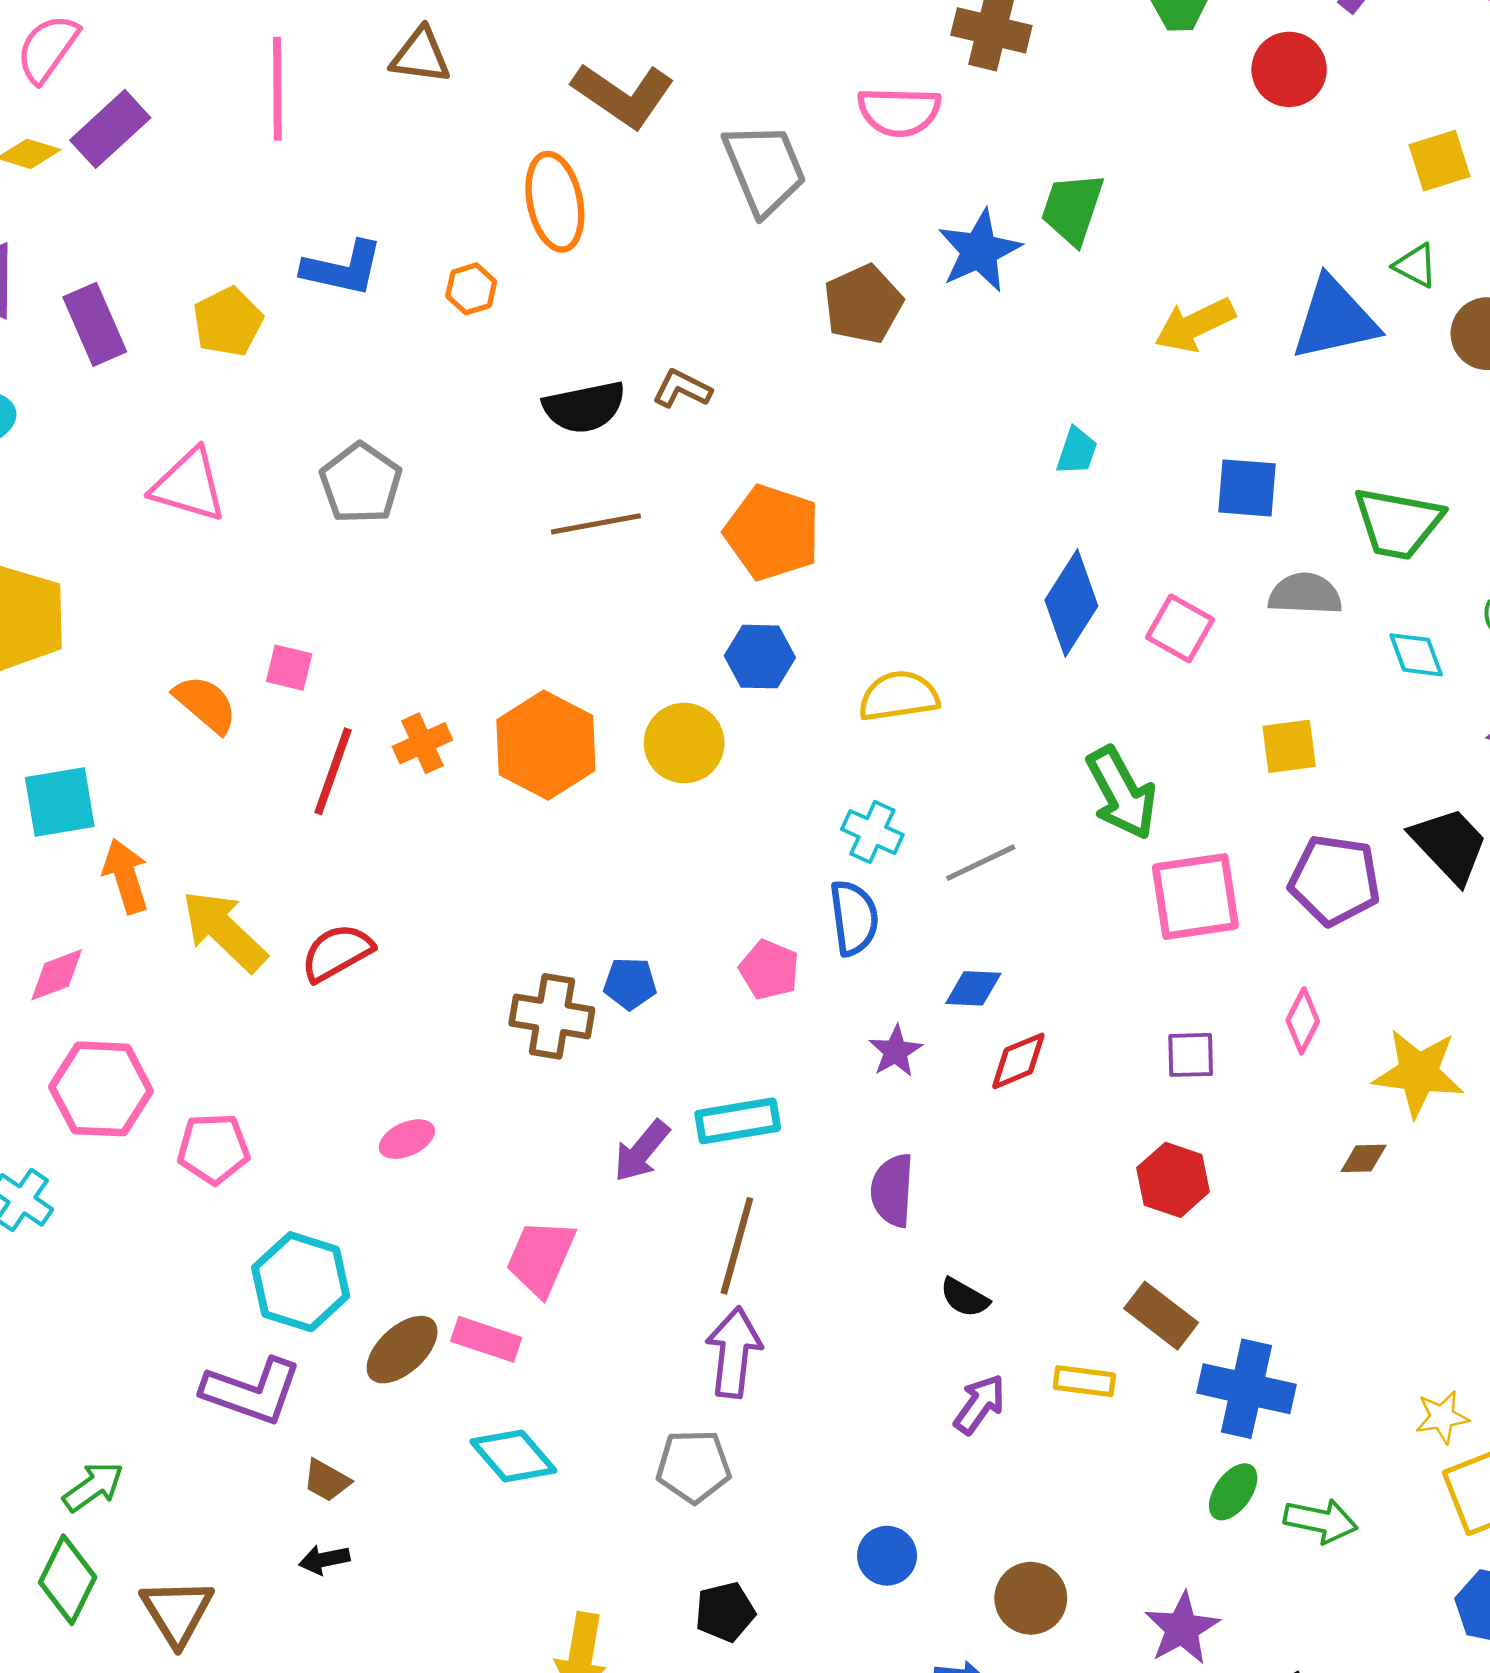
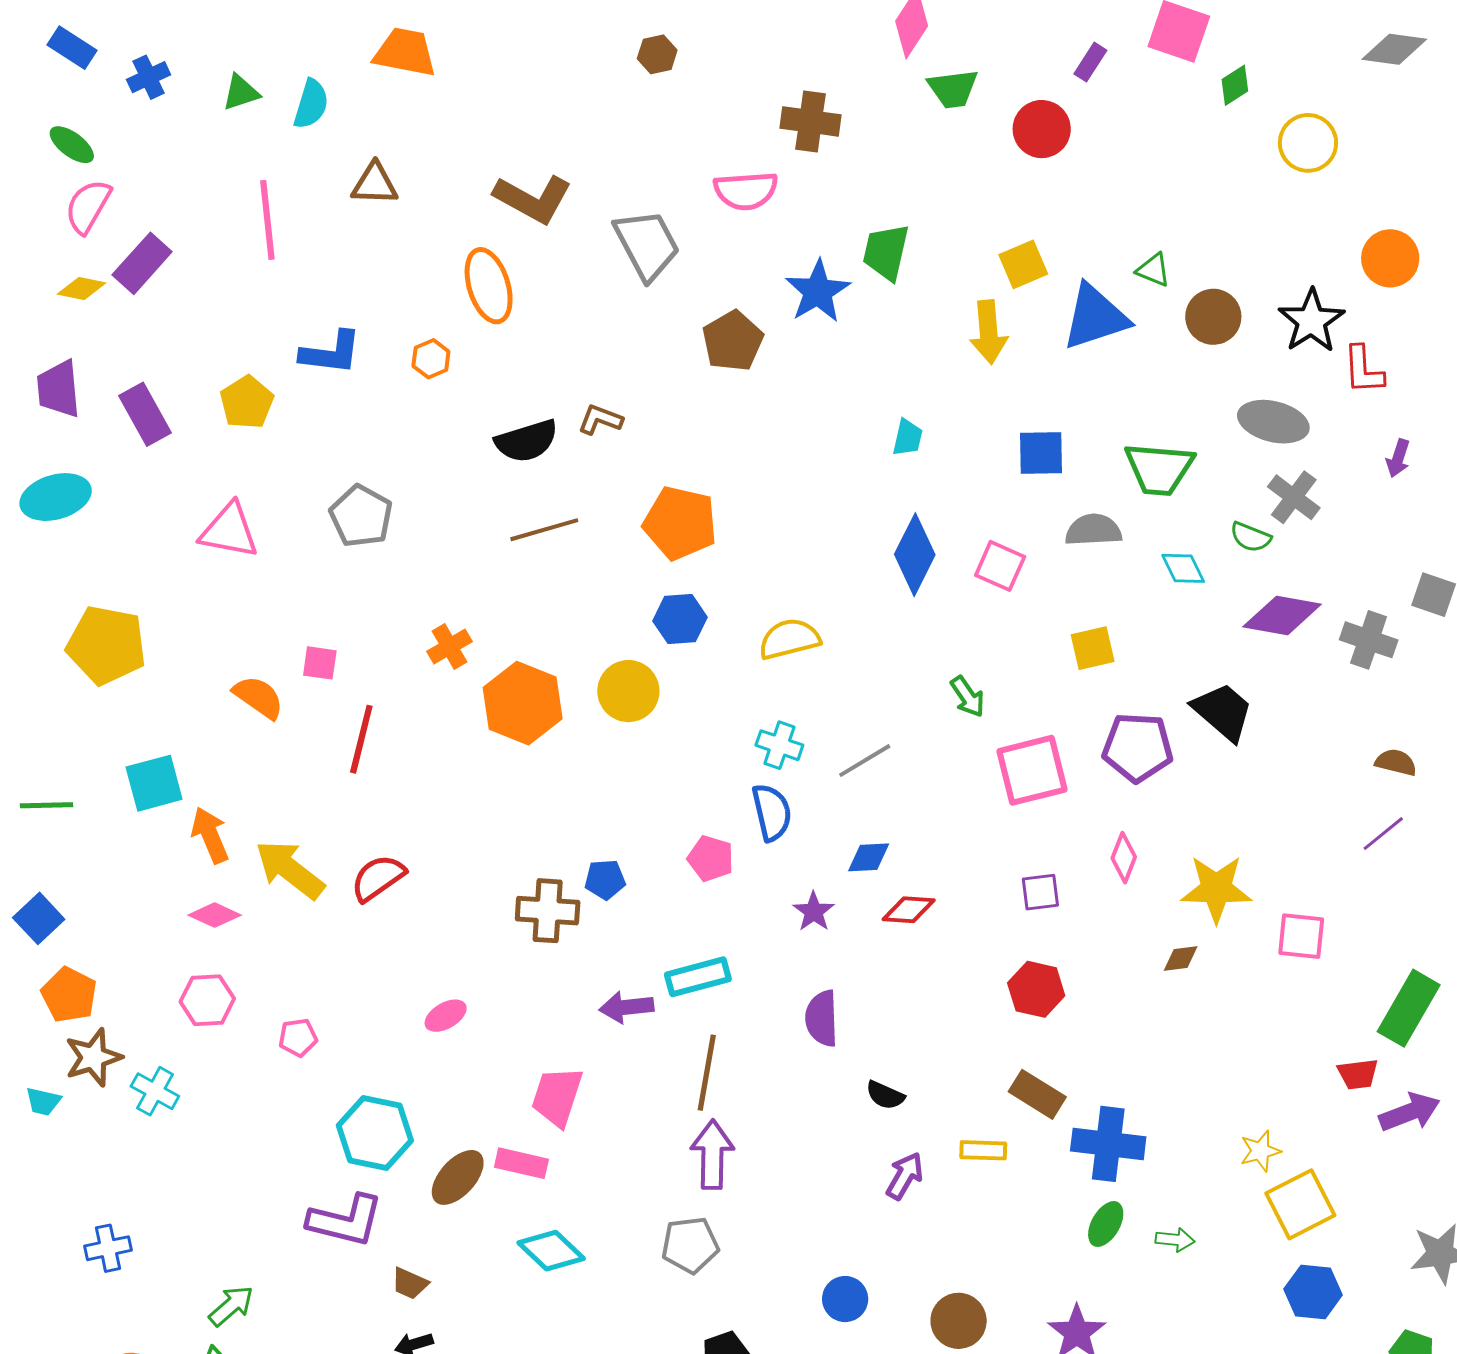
yellow square: (1439, 161) -> (1023, 264), moved
yellow arrow: (1195, 325) -> (989, 332), turned -64
orange cross: (422, 743) -> (450, 646), moved
green arrow: (1121, 793) -> (968, 697), size x0.6
pink diamond: (57, 975) -> (215, 915), moved, turned 51
red diamond: (1018, 1061) -> (909, 910), turned 32
pink hexagon: (101, 1089) -> (207, 1000), size x0.7
pink pentagon: (213, 1149) -> (298, 1037), size x0.7
purple arrow: (642, 1151) -> (626, 1007), turned 50
green arrow: (1321, 1521) -> (1175, 1240), size x0.7

